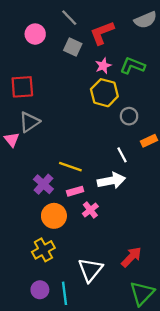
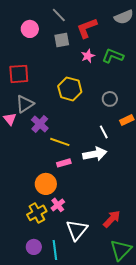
gray square: (73, 47) -> (62, 40), turned -35
yellow hexagon: (104, 93) -> (70, 89), moved
purple cross: (43, 184) -> (40, 124), moved
pink cross: (90, 210) -> (58, 205), moved

